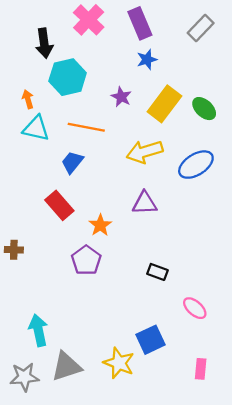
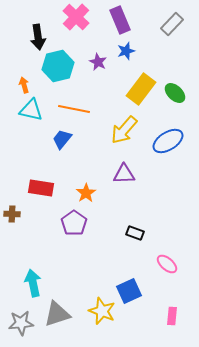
purple star: (121, 97) -> (98, 62), moved
yellow arrow: (145, 152) -> (124, 130), turned -32
red rectangle: (59, 205) -> (41, 188), moved, turned -40

